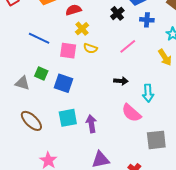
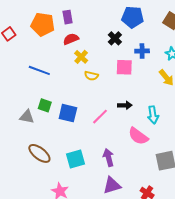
blue cross: (147, 20) -> (142, 51), moved
pink line: (128, 46) -> (100, 117), moved
pink square: (68, 51) -> (124, 67), moved
cyan square: (68, 118) -> (76, 159), moved
purple arrow: (91, 124) -> (109, 158), moved

